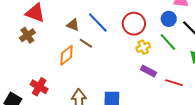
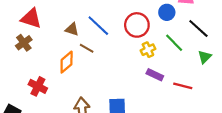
blue circle: (169, 19) -> (167, 12), moved
red cross: (39, 87) -> (38, 86), moved

